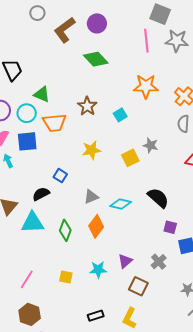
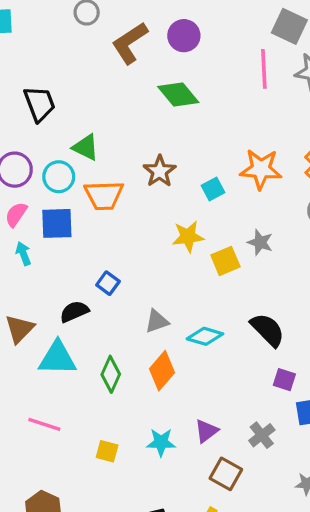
orange star: (146, 86) -> (261, 169), moved
yellow star: (92, 150) -> (188, 237), moved
pink line: (27, 279) -> (44, 424), moved, turned 72

